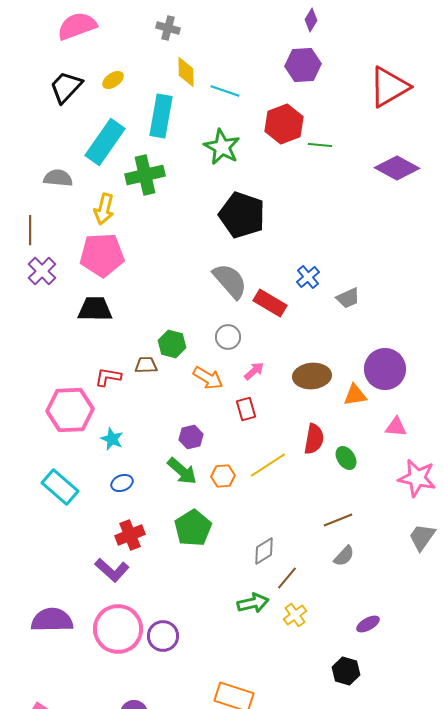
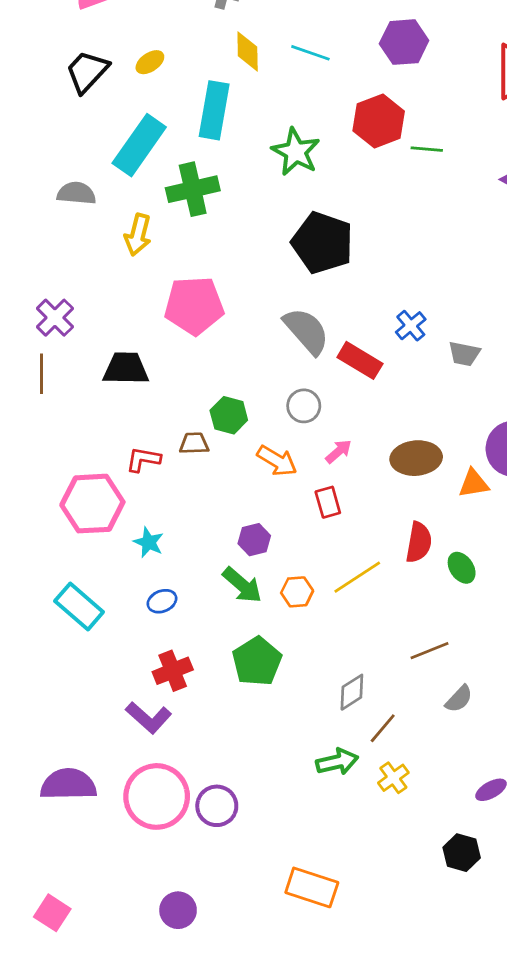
cyan line: (225, 91) -> (310, 53), moved
brown line: (30, 230) -> (42, 374), moved
pink pentagon: (102, 255) -> (194, 306), moved
gray trapezoid: (348, 298) -> (464, 354), turned 35
brown line: (338, 520) -> (429, 651), moved

